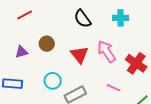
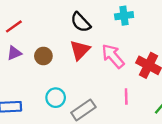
purple triangle: (21, 52) -> (14, 53), moved
red triangle: (79, 55) -> (80, 50), moved, turned 30
pink line: (113, 88) -> (126, 97), turned 72

